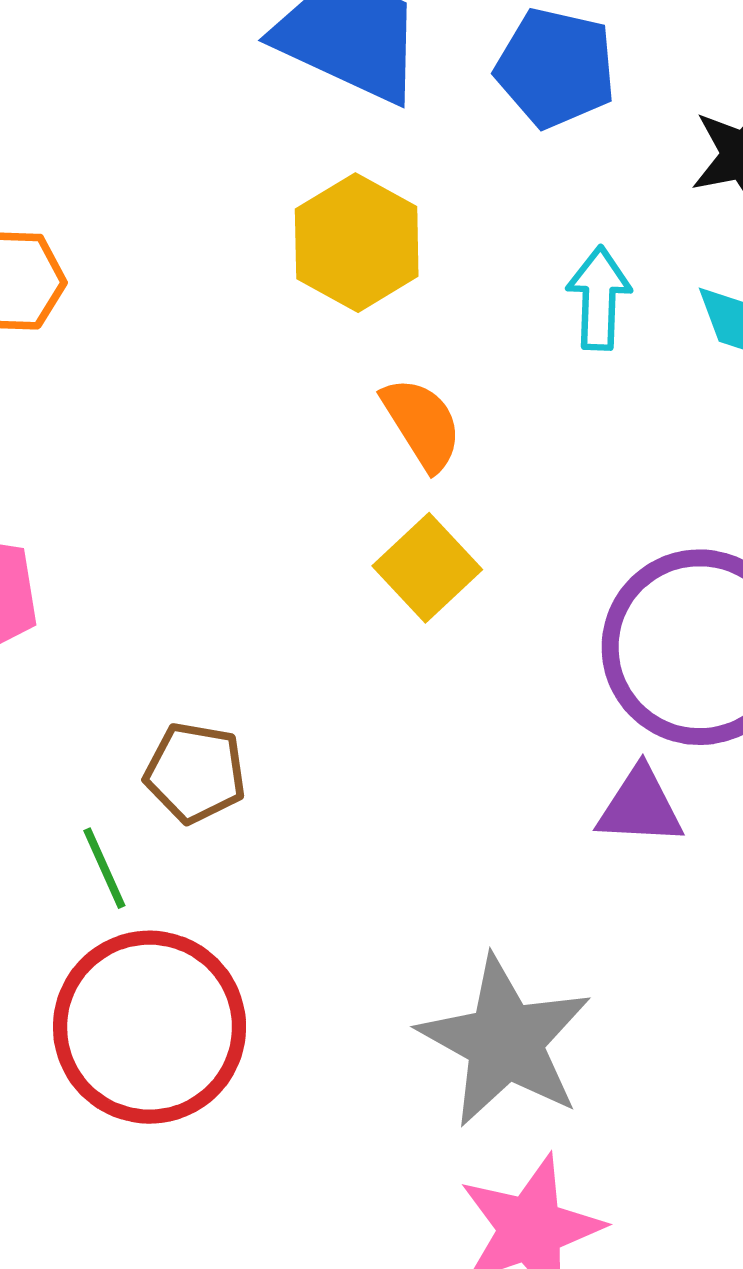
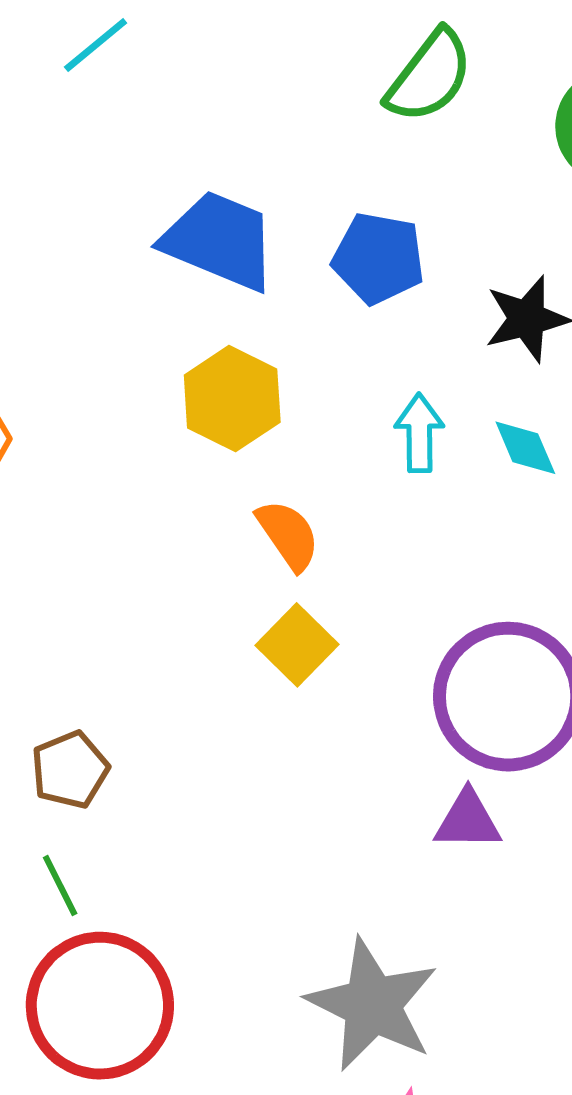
brown pentagon: (195, 773) -> (70, 770), moved, turned -30

